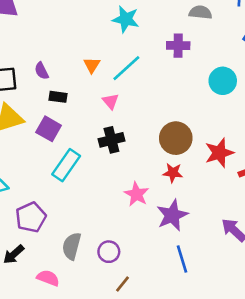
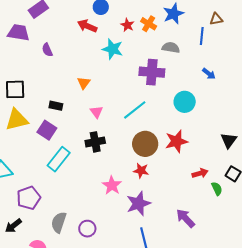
purple cross: (178, 46) -> (152, 72), size x1.4
cyan line: (126, 68) -> (135, 110), moved
purple semicircle: (42, 71) -> (47, 50), moved
red star: (219, 153) -> (176, 141), moved

